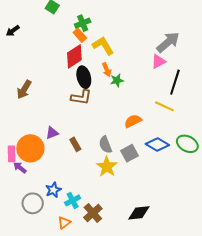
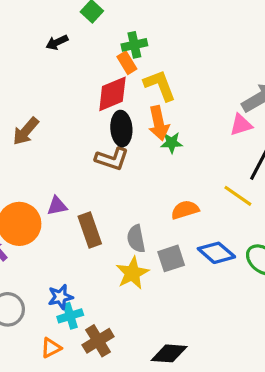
black arrow: (13, 31) -> (57, 42), moved
orange arrow: (107, 70) -> (159, 123), size x1.5
brown rectangle: (75, 144) -> (90, 230), size x1.5
blue star: (53, 190) -> (60, 297), moved

